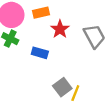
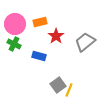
gray trapezoid: (94, 36) -> (85, 42), turned -100

